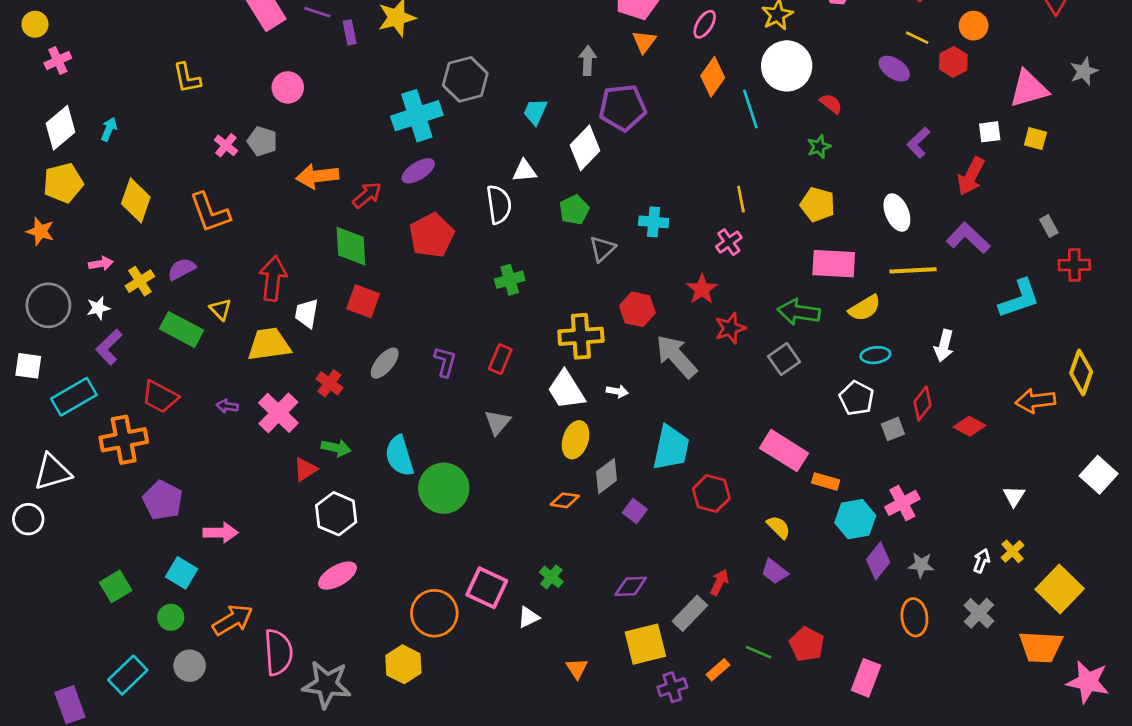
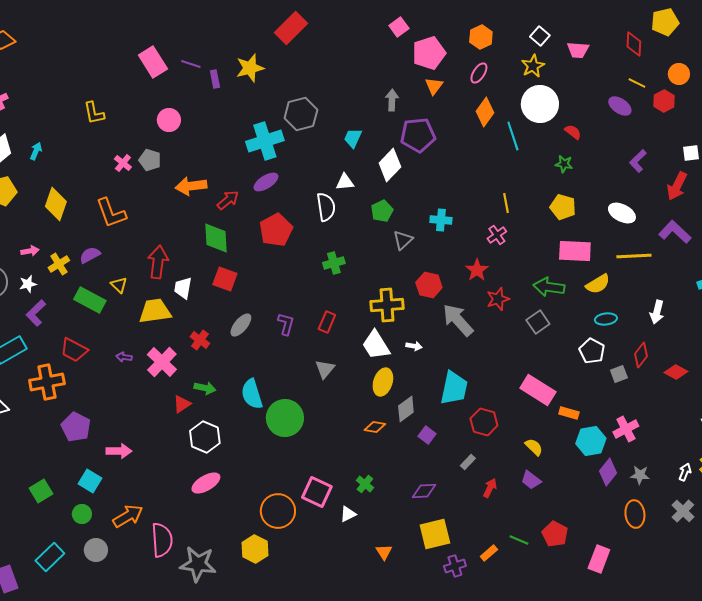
green star: (819, 147) -> (564, 164), turned 30
white ellipse: (897, 213) -> (622, 213), turned -40
gray rectangle: (690, 613) -> (468, 462), moved, size x0.6

